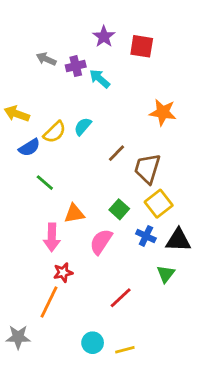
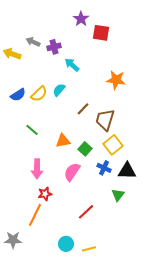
purple star: (104, 37) -> (81, 19), moved
cyan arrow: (100, 79) -> (72, 65), moved
yellow arrow: (17, 114) -> (12, 54), moved
blue semicircle: (29, 147) -> (18, 95), moved
orange triangle: (74, 214) -> (63, 141), moved

